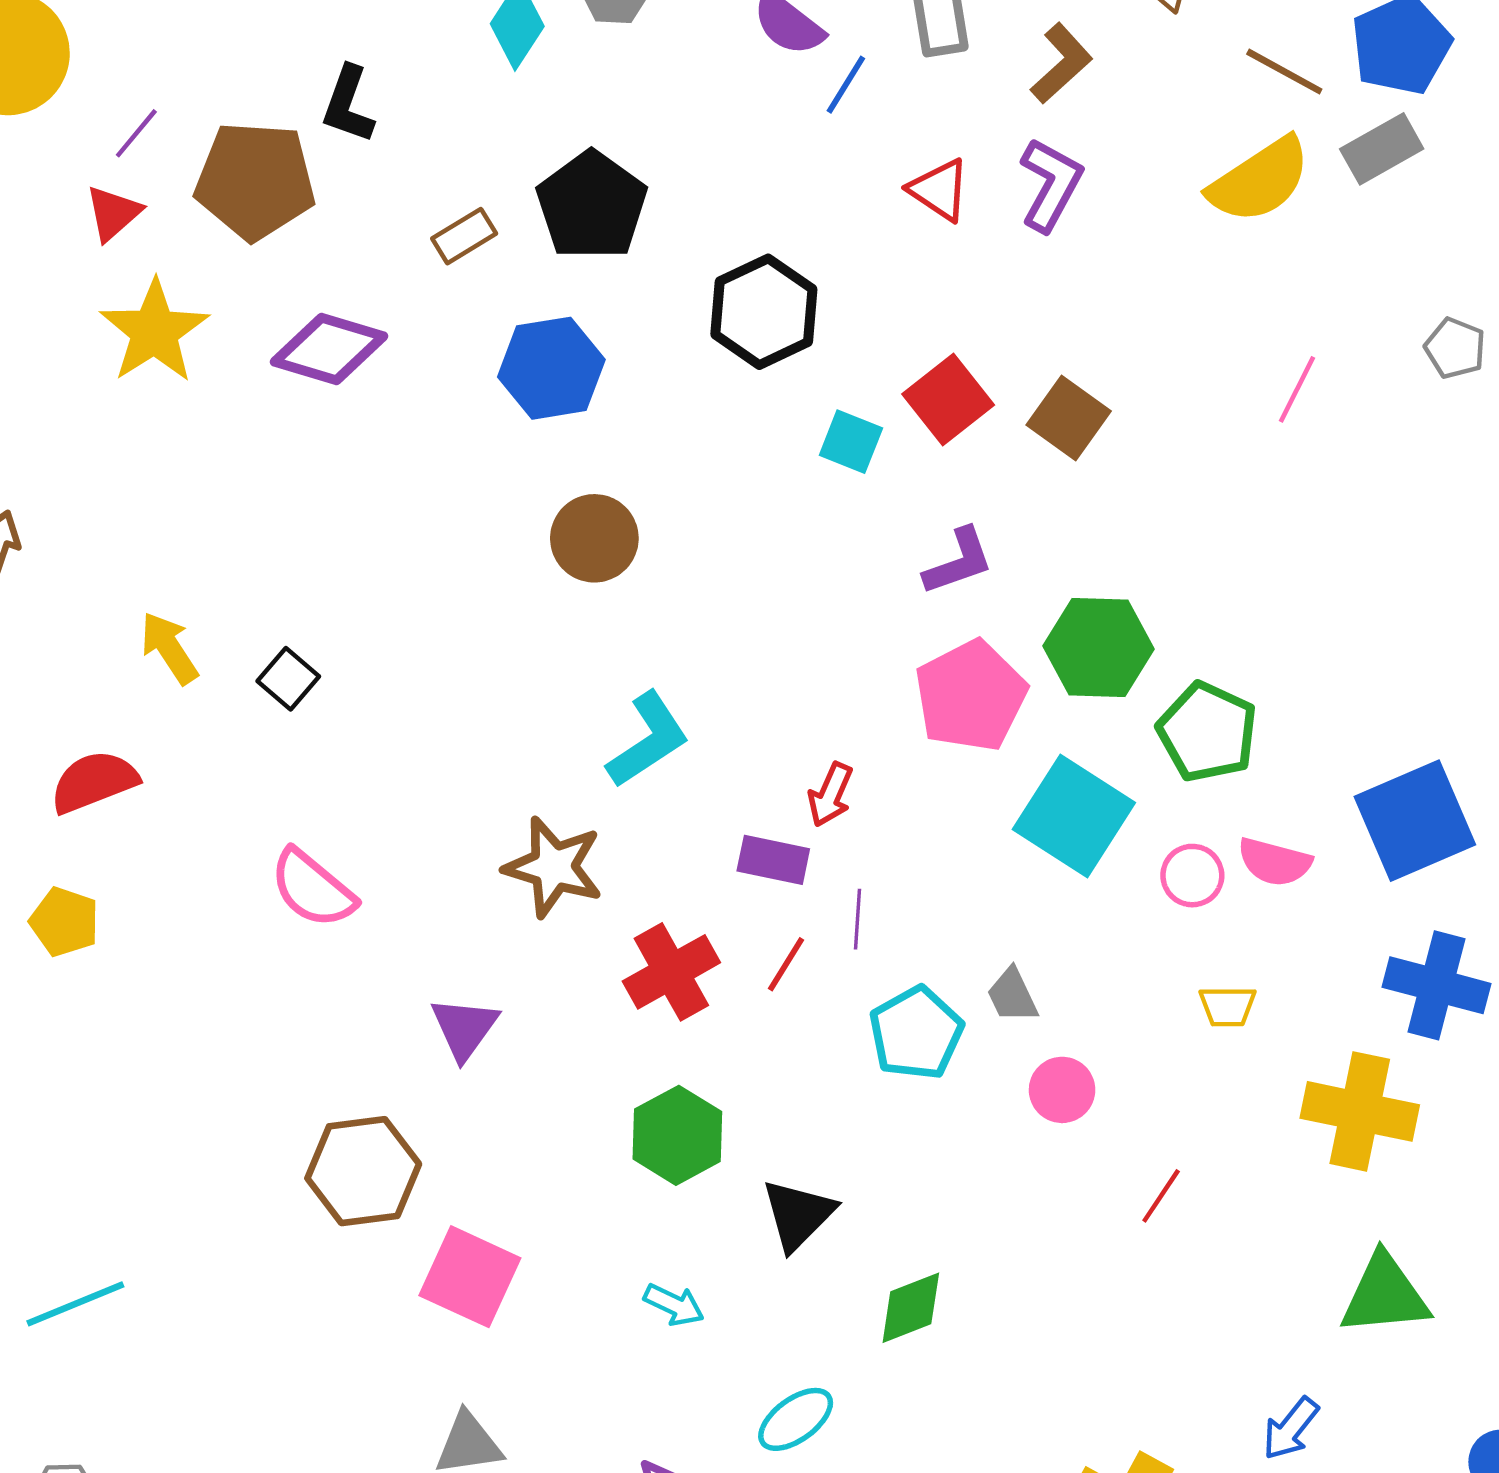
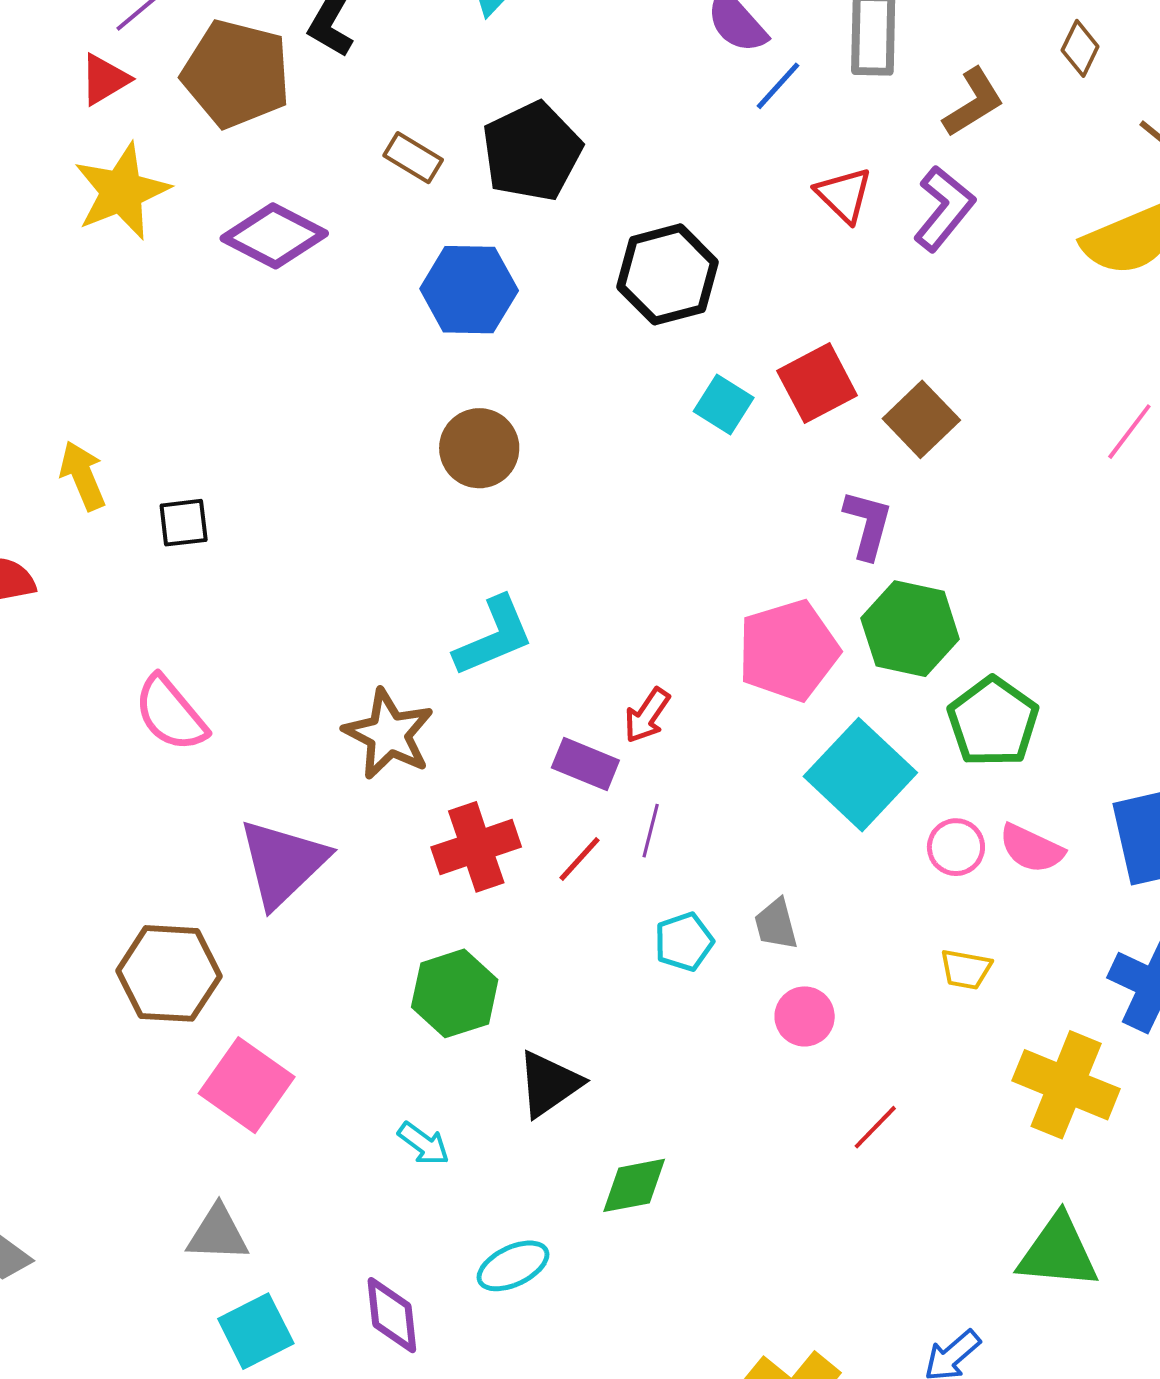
brown rectangle: (464, 236) -> (413, 158), turned 52
purple L-shape: (959, 562) -> (868, 525), moved, turned -66
black square: (288, 679) -> (184, 523), turned 32
purple triangle: (464, 1028) -> (283, 863), size x1.5
cyan pentagon: (916, 1033) -> (684, 942), size x0.7

